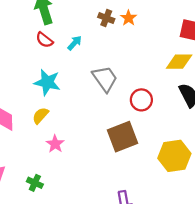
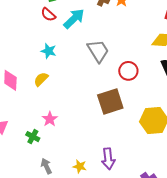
cyan arrow: (75, 43) -> (74, 19), size x1.6
cyan star: (47, 82) -> (49, 51), size x0.7
pink star: (55, 144) -> (50, 119), moved

